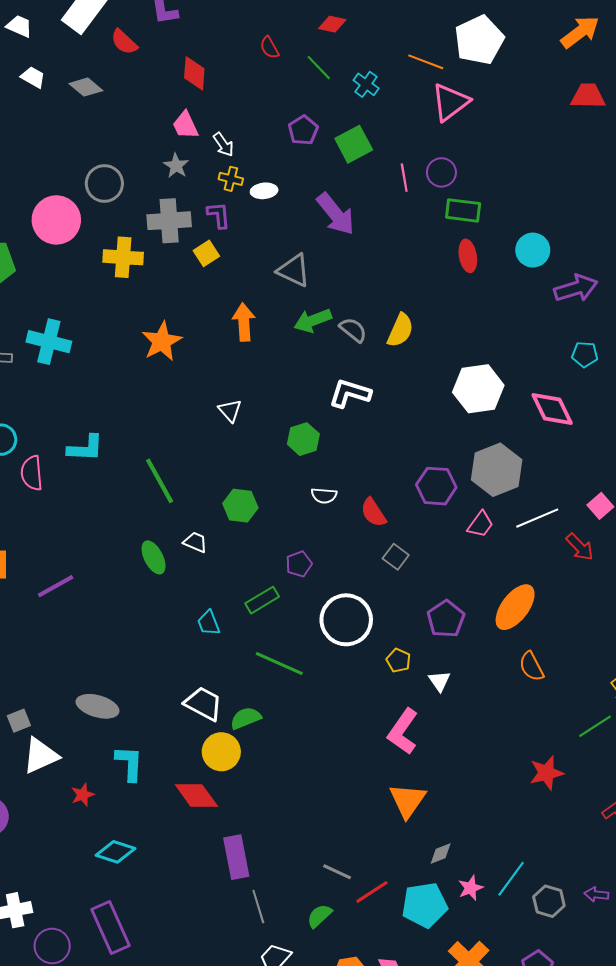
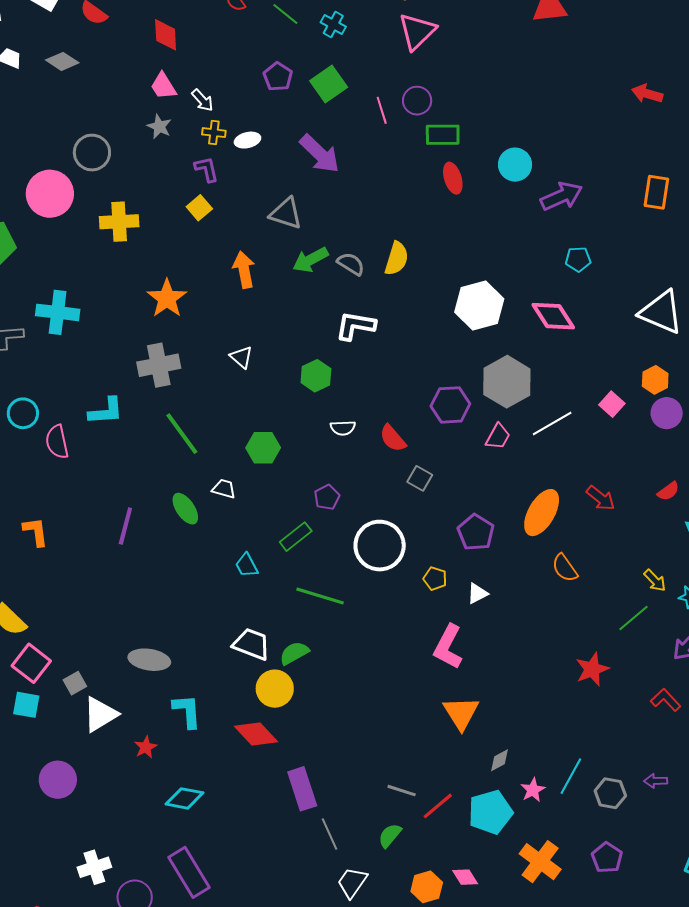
gray cross: (169, 221) -> (159, 365), moved
red arrow: (580, 547) -> (601, 498), moved
purple line: (56, 586) -> (125, 526), moved, turned -39
white triangle: (439, 681) -> (477, 593), turned 45

